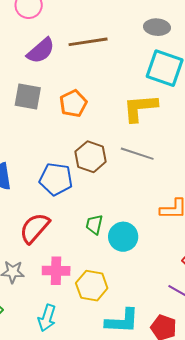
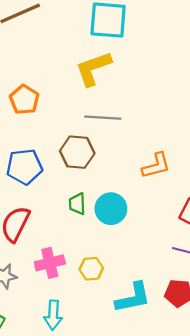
orange pentagon: (73, 104) -> (24, 100), moved
brown hexagon: (91, 157) -> (77, 152), moved
yellow hexagon: (92, 286) -> (91, 269), size x0.7

